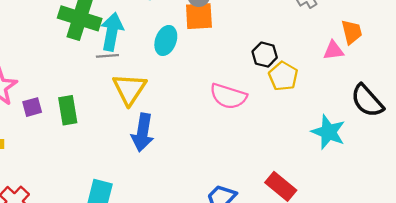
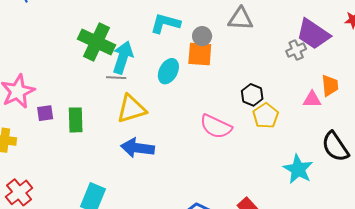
yellow triangle: (130, 89) -> (131, 109), turned 32
blue arrow: (143, 133) -> (138, 148), turned 80

